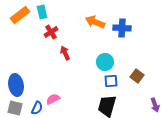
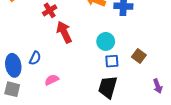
red arrow: (65, 53) -> (64, 32), size x1.5
blue semicircle: (37, 108) -> (35, 58), moved

